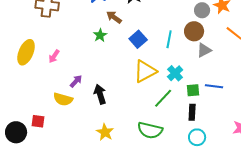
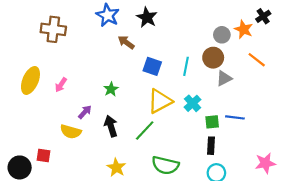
green star: (100, 35) -> (111, 89), moved
blue square: (138, 39) -> (152, 66), turned -30
green line: (163, 98) -> (145, 130), moved

